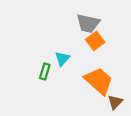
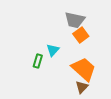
brown triangle: (115, 102) -> (82, 87), moved

